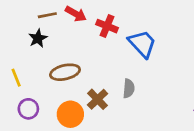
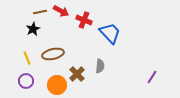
yellow line: (16, 78) -> (27, 58), moved

